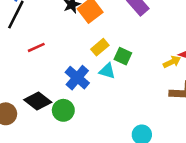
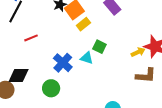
yellow rectangle: (100, 47) -> (83, 24), moved
black diamond: (38, 101) -> (19, 76), moved, turned -40

